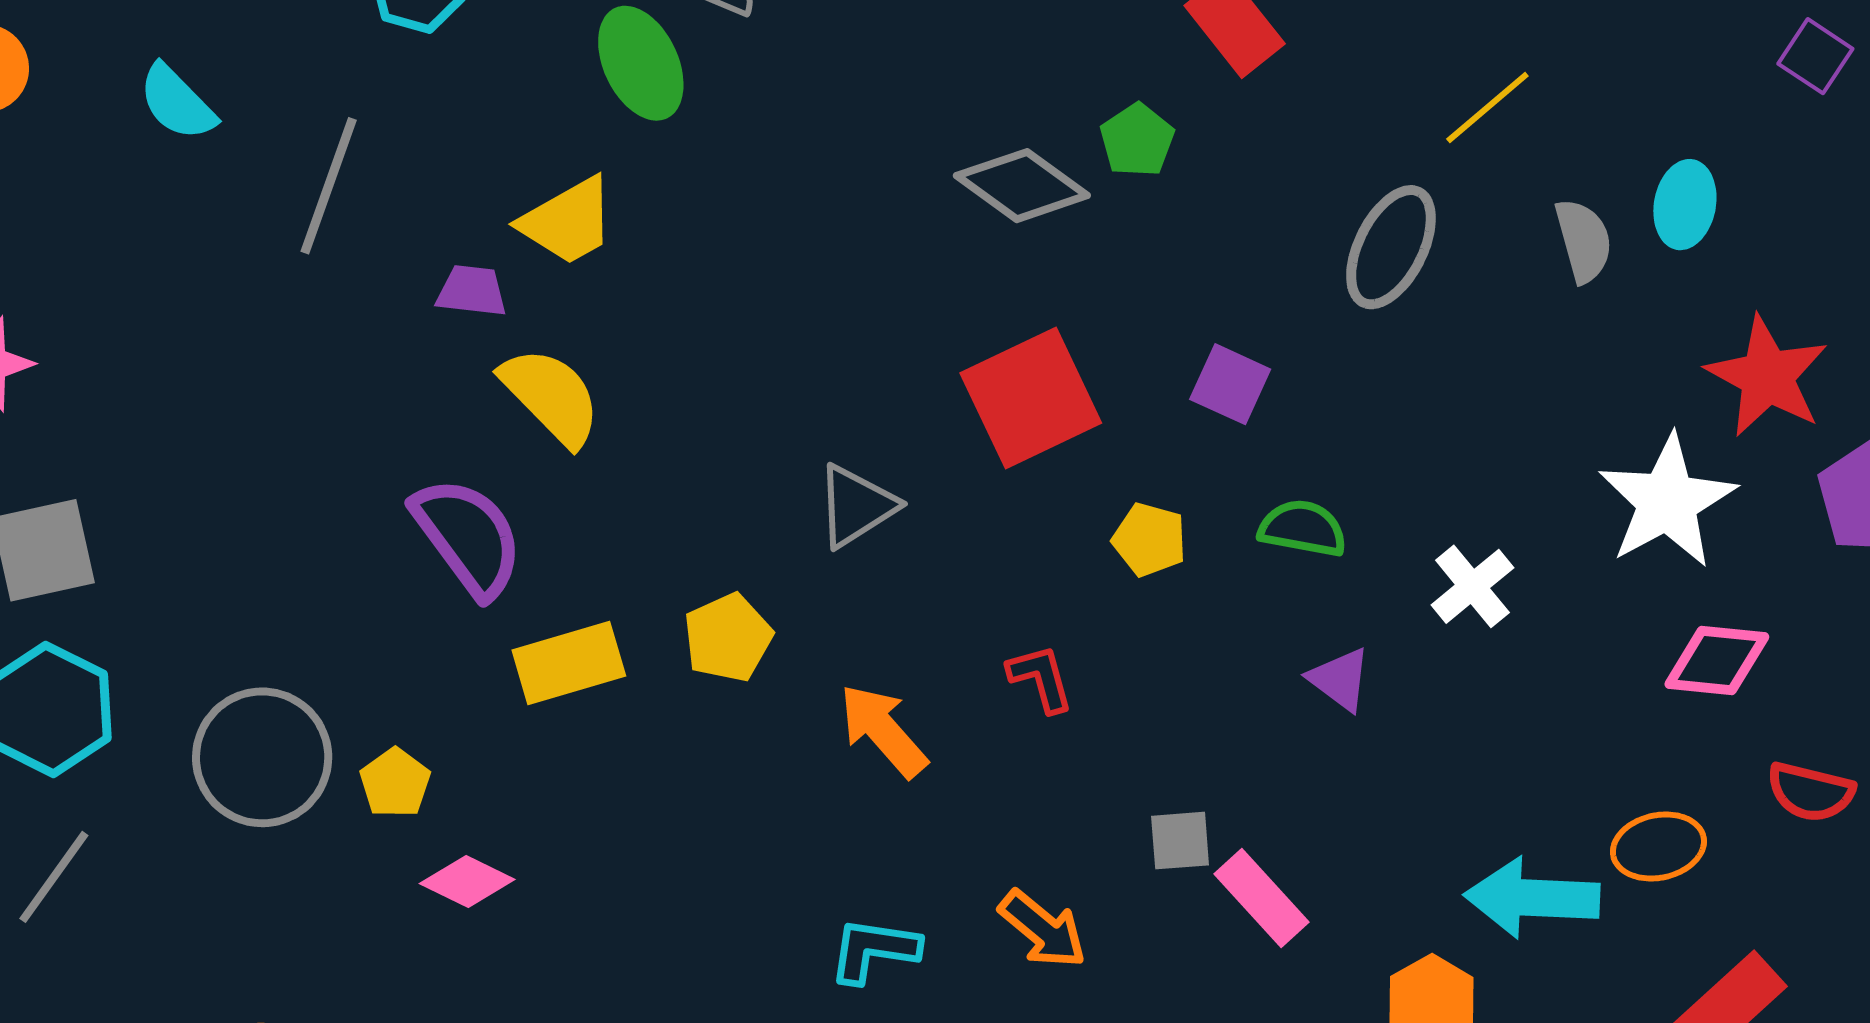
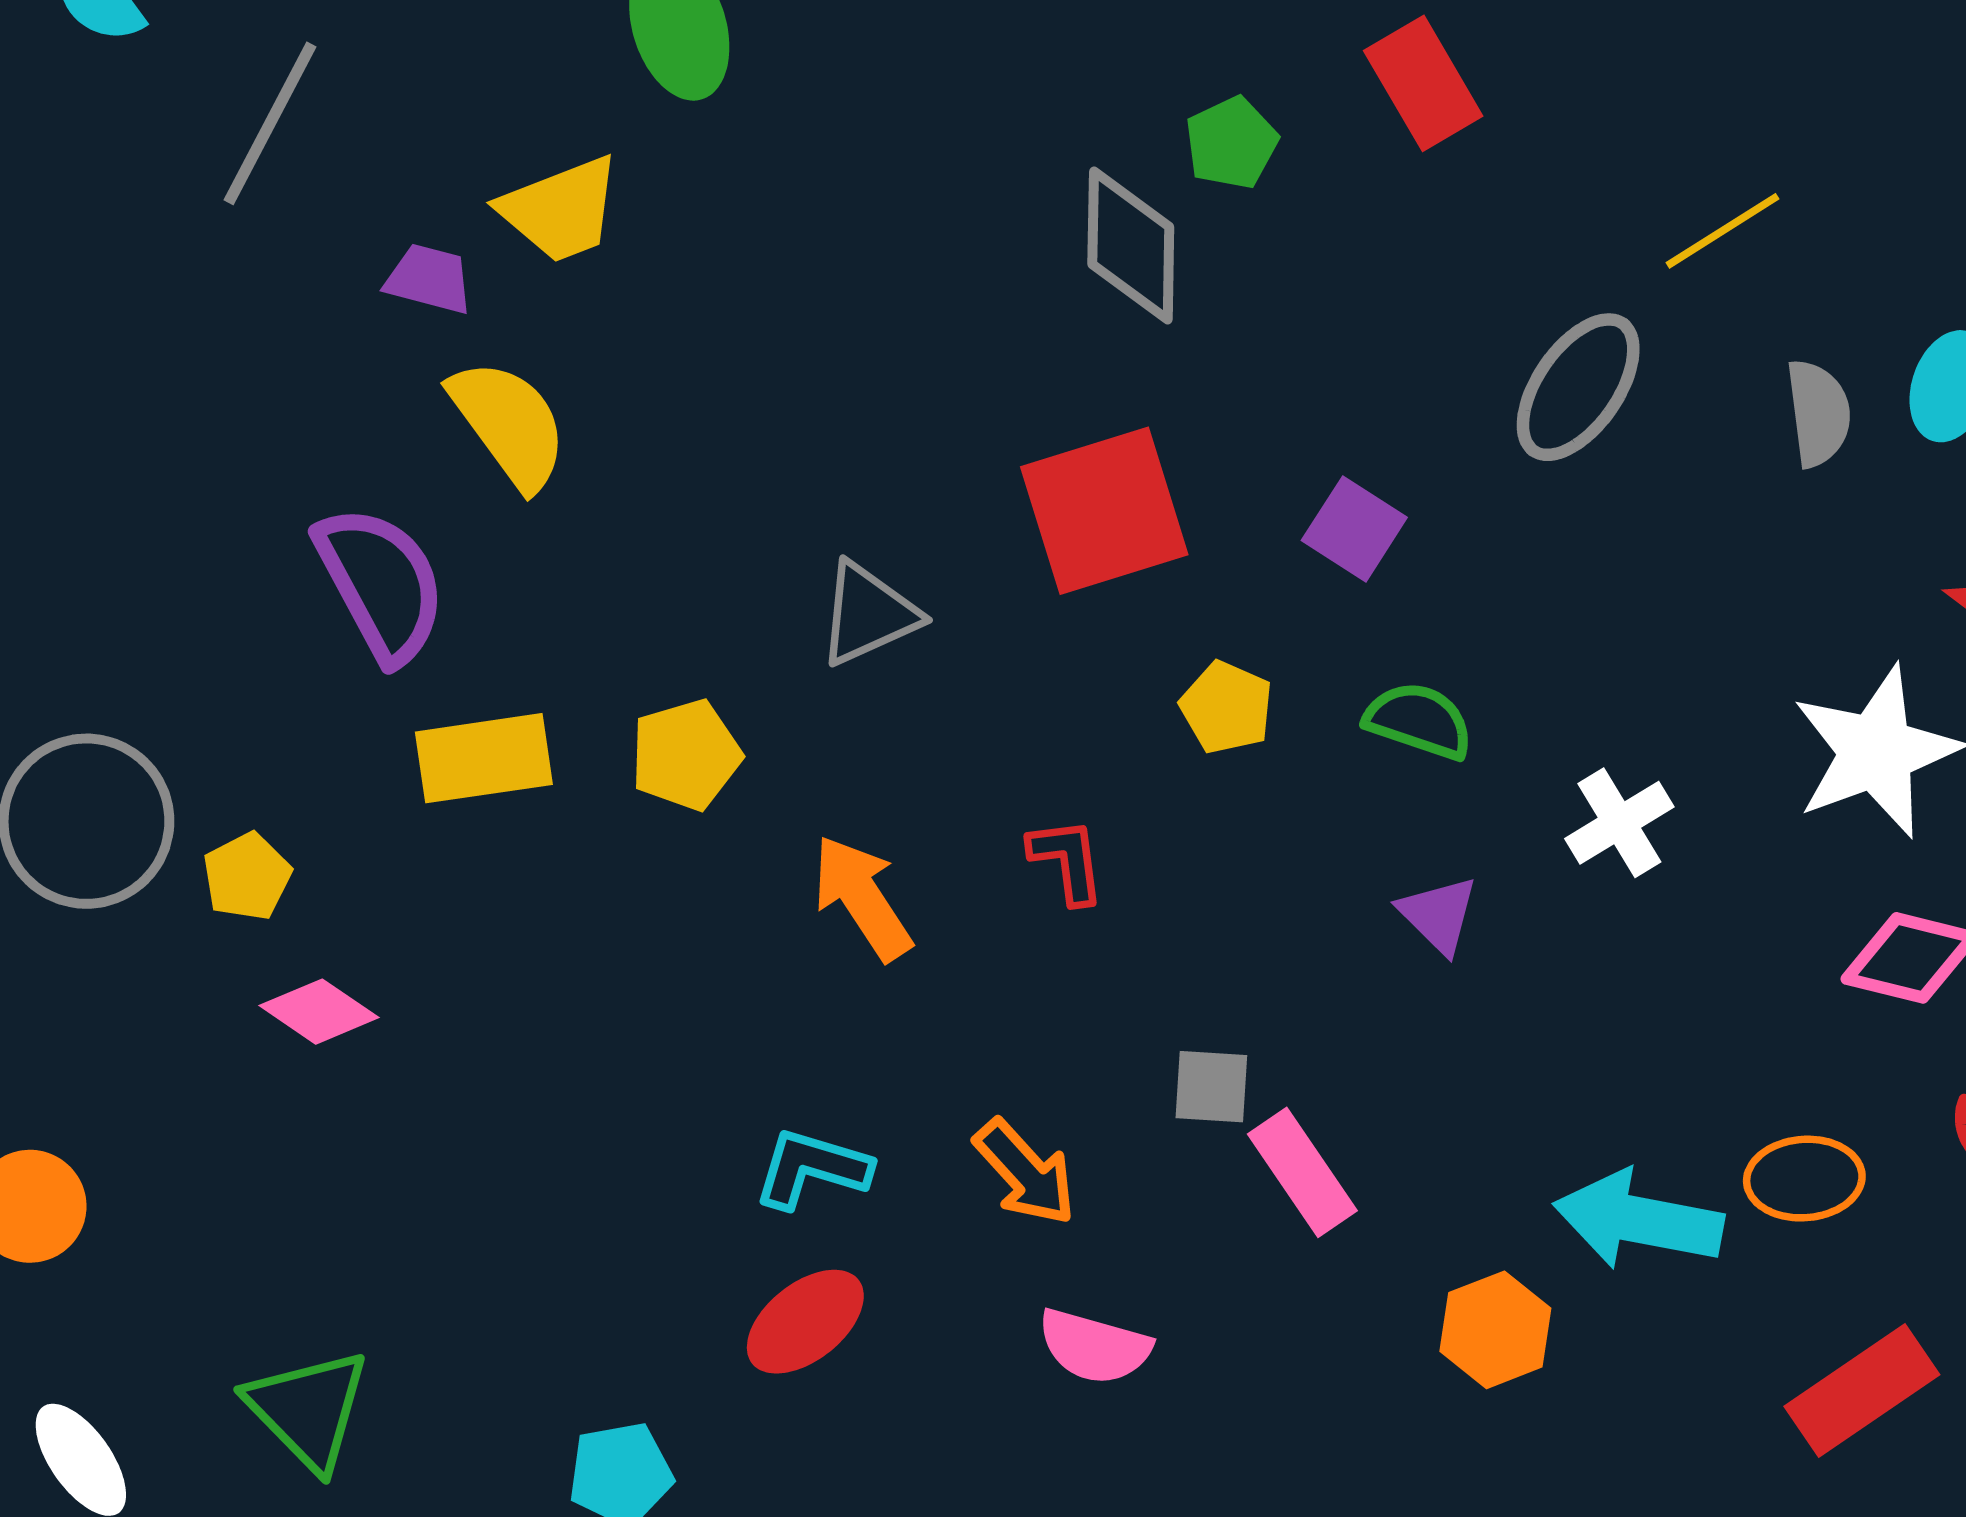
green pentagon: (1137, 140) -> (1231, 143), moved
gray diamond: (1022, 186) -> (1131, 246), turned 47

